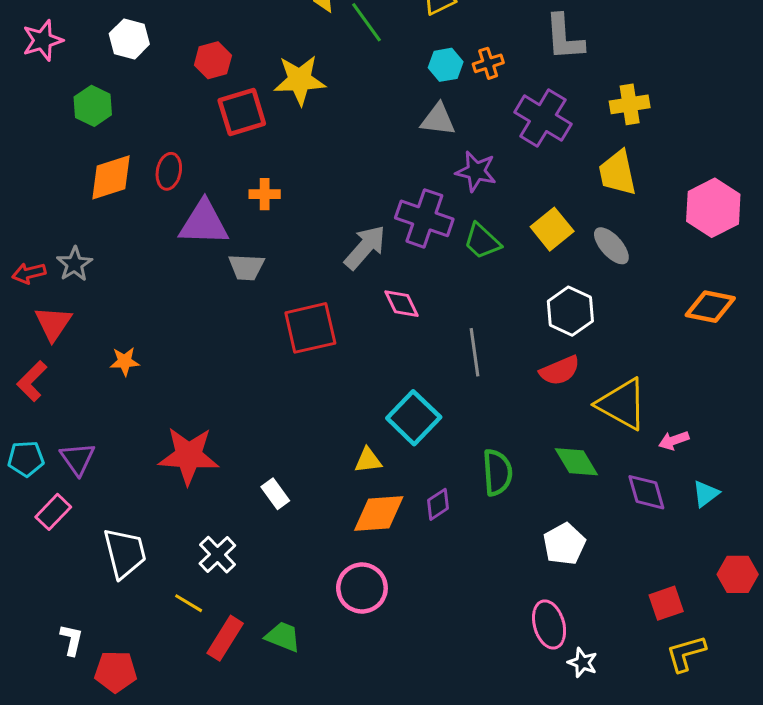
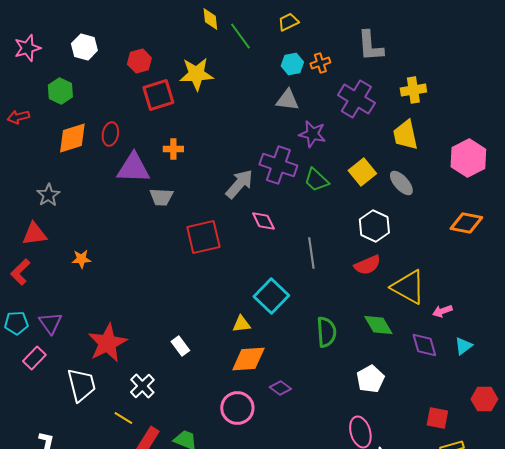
red arrow: (29, 273) -> (18, 117), moved
red triangle: (53, 323) -> (34, 234), turned 48
red star: (189, 456) -> (107, 343), moved, turned -30
purple diamond: (438, 504) -> (280, 388), moved, turned 70
red square: (666, 603) -> (437, 418), turned 30

